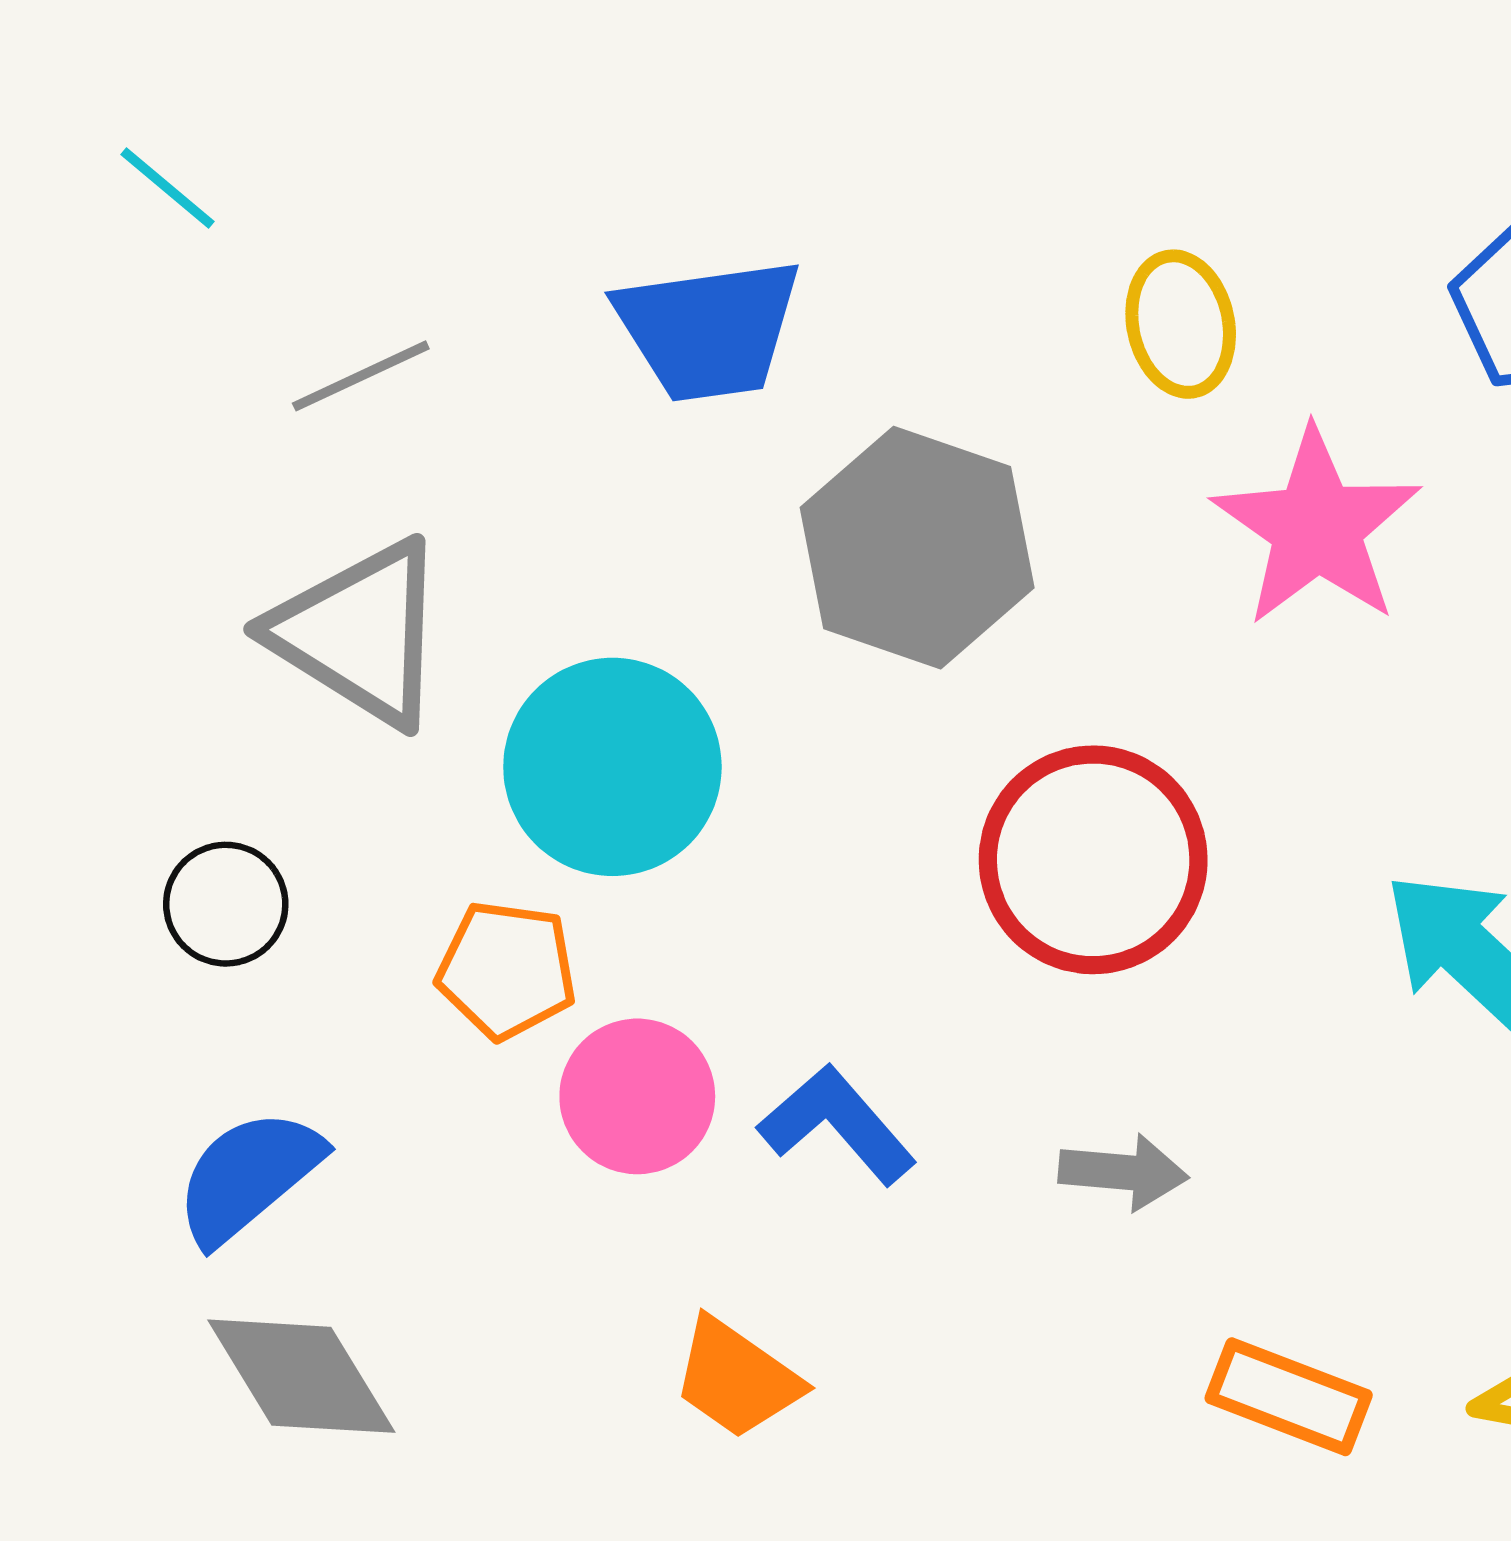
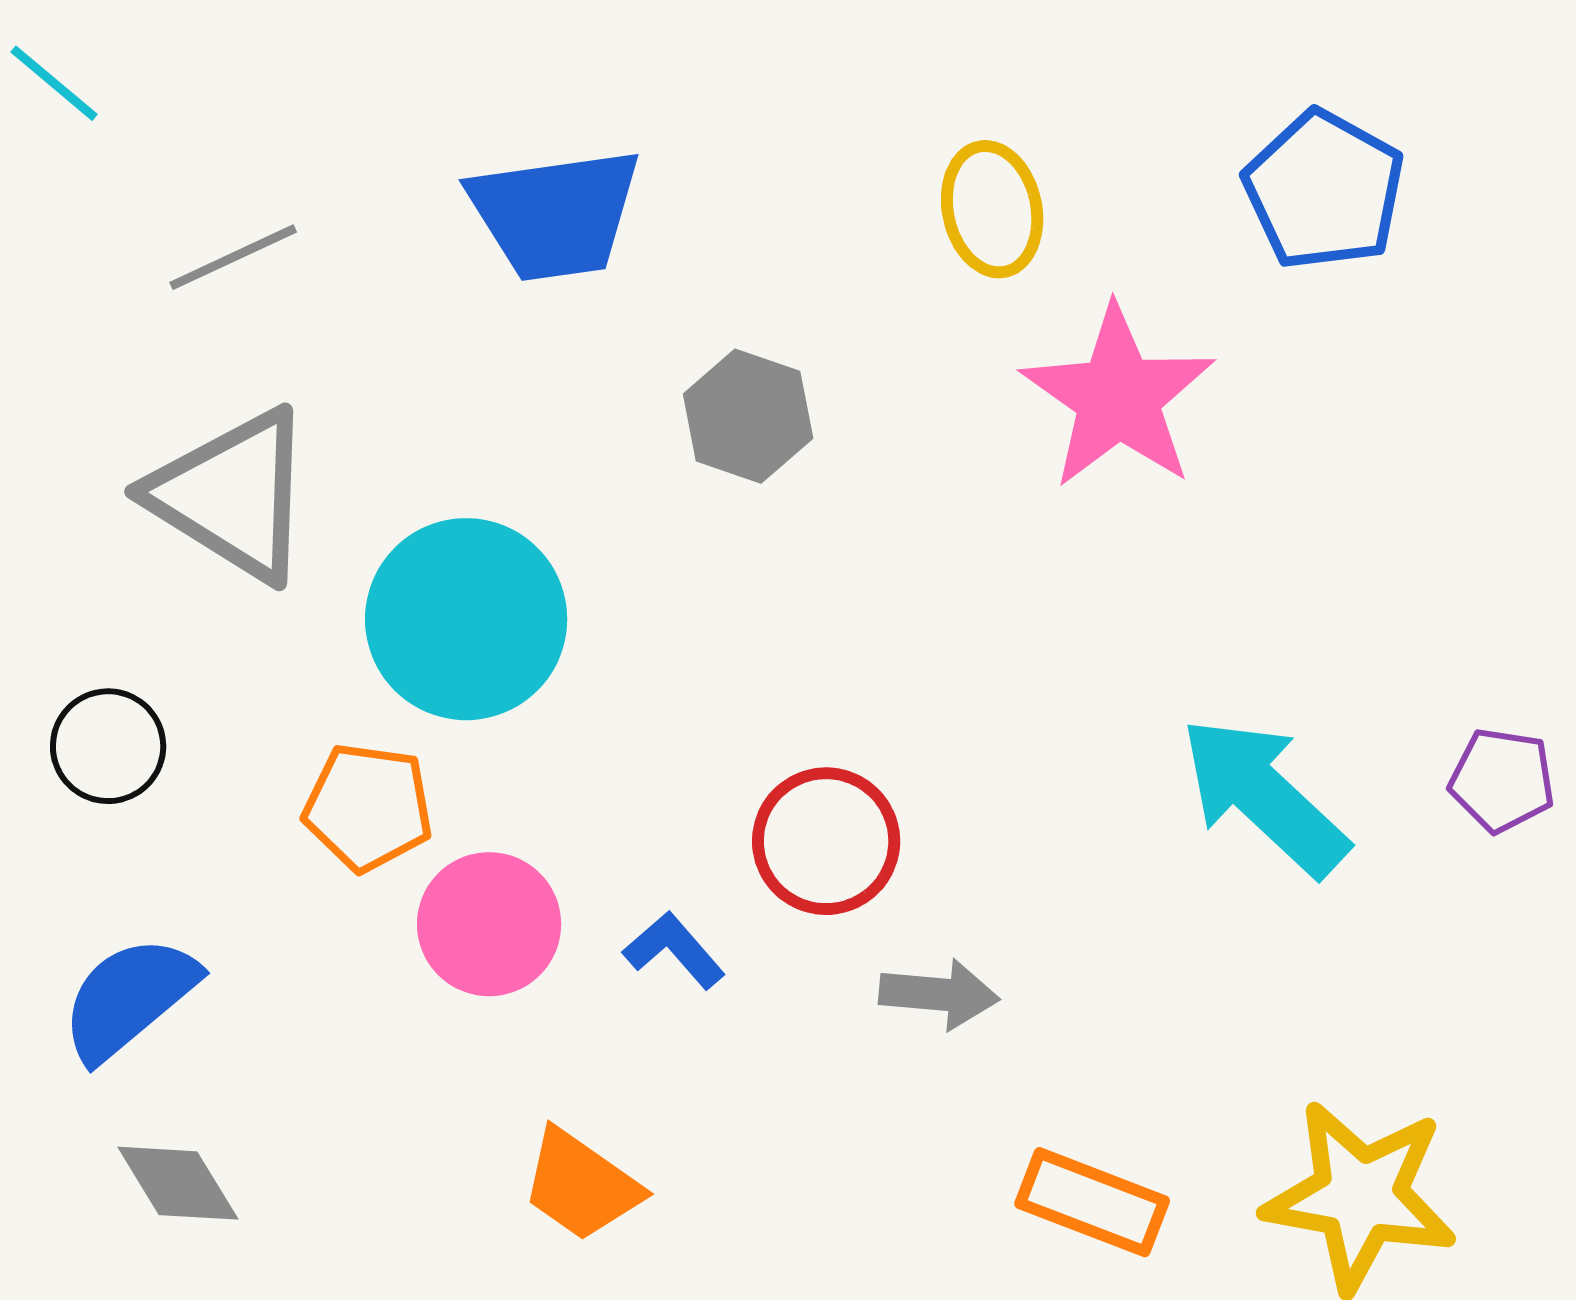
gray hexagon: (917, 548) -> (748, 416), size x0.6
red circle: (1093, 860) -> (826, 841), moved, size x0.7
blue L-shape: (837, 1124) -> (674, 950), size x0.7
gray diamond: (301, 1376) -> (178, 1183), size x0.7

